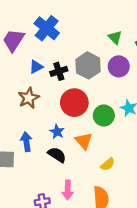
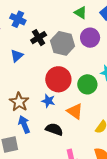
blue cross: (47, 28) -> (18, 19), size x0.7
black cross: (59, 71) -> (39, 38), moved
brown star: (29, 98) -> (19, 102), moved
blue star: (57, 132) -> (48, 101), moved

